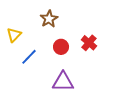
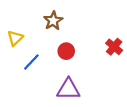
red cross: (89, 43) -> (114, 47), moved

